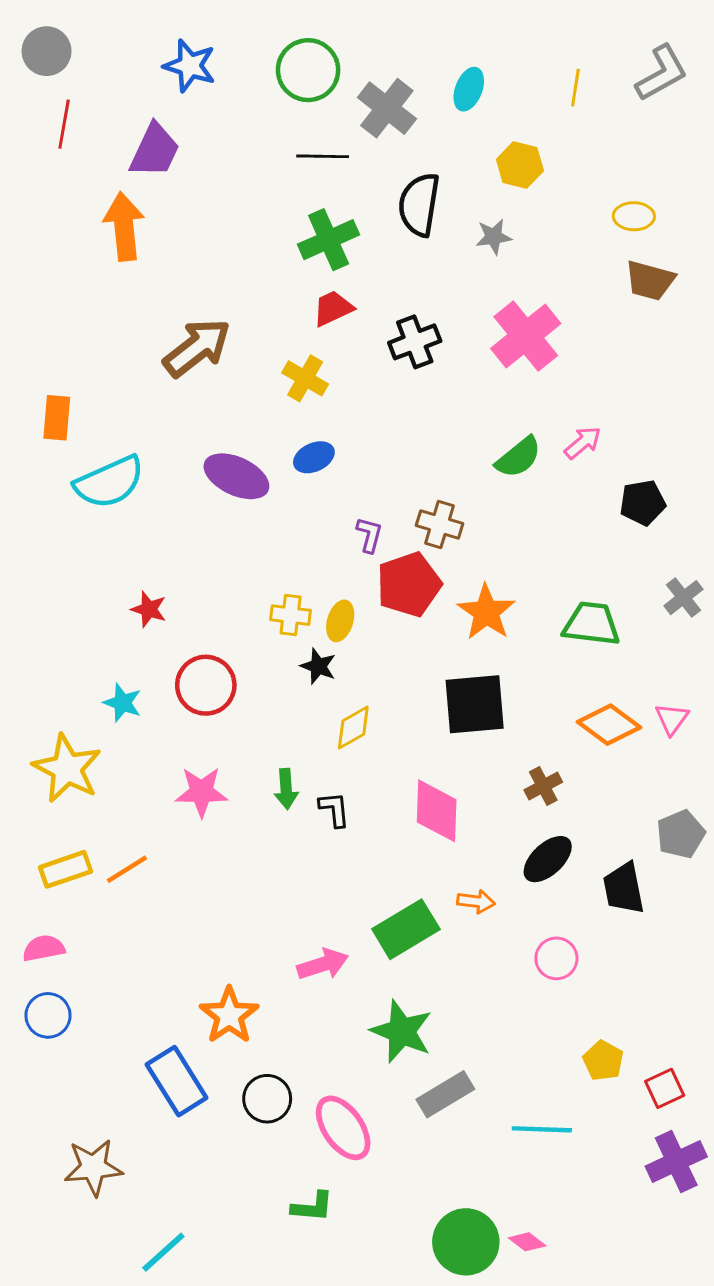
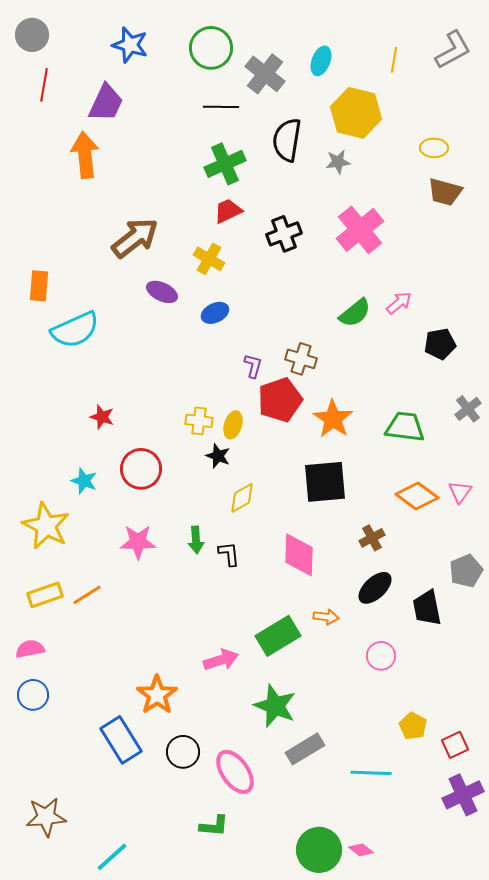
yellow hexagon: (520, 165) -> (356, 113), size x1.6
purple ellipse: (236, 476) -> (162, 292), moved, size x0.7
brown star: (93, 1167) -> (46, 817), moved

